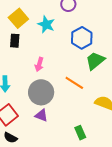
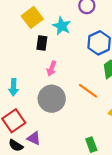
black rectangle: (15, 41) -> (42, 43), moved
purple triangle: (41, 115) -> (34, 138), moved

